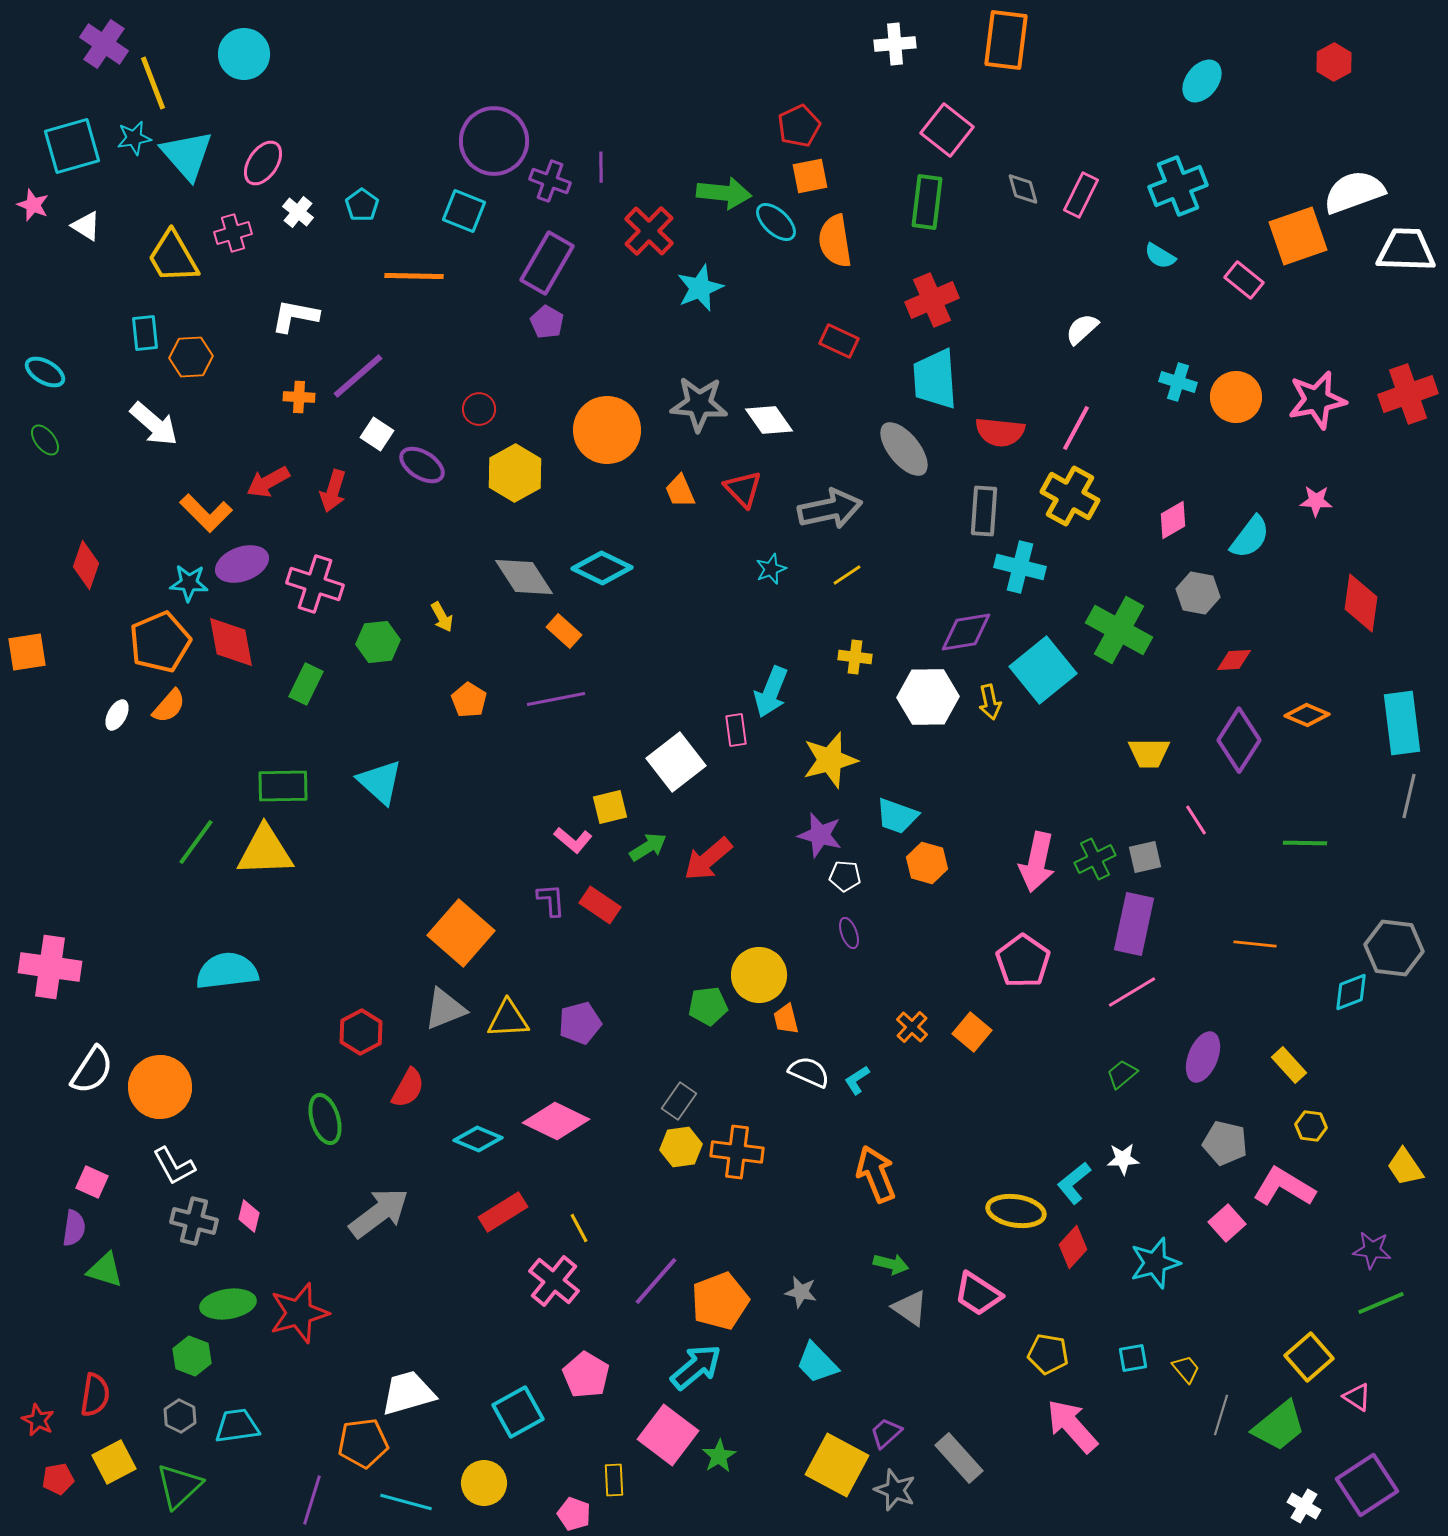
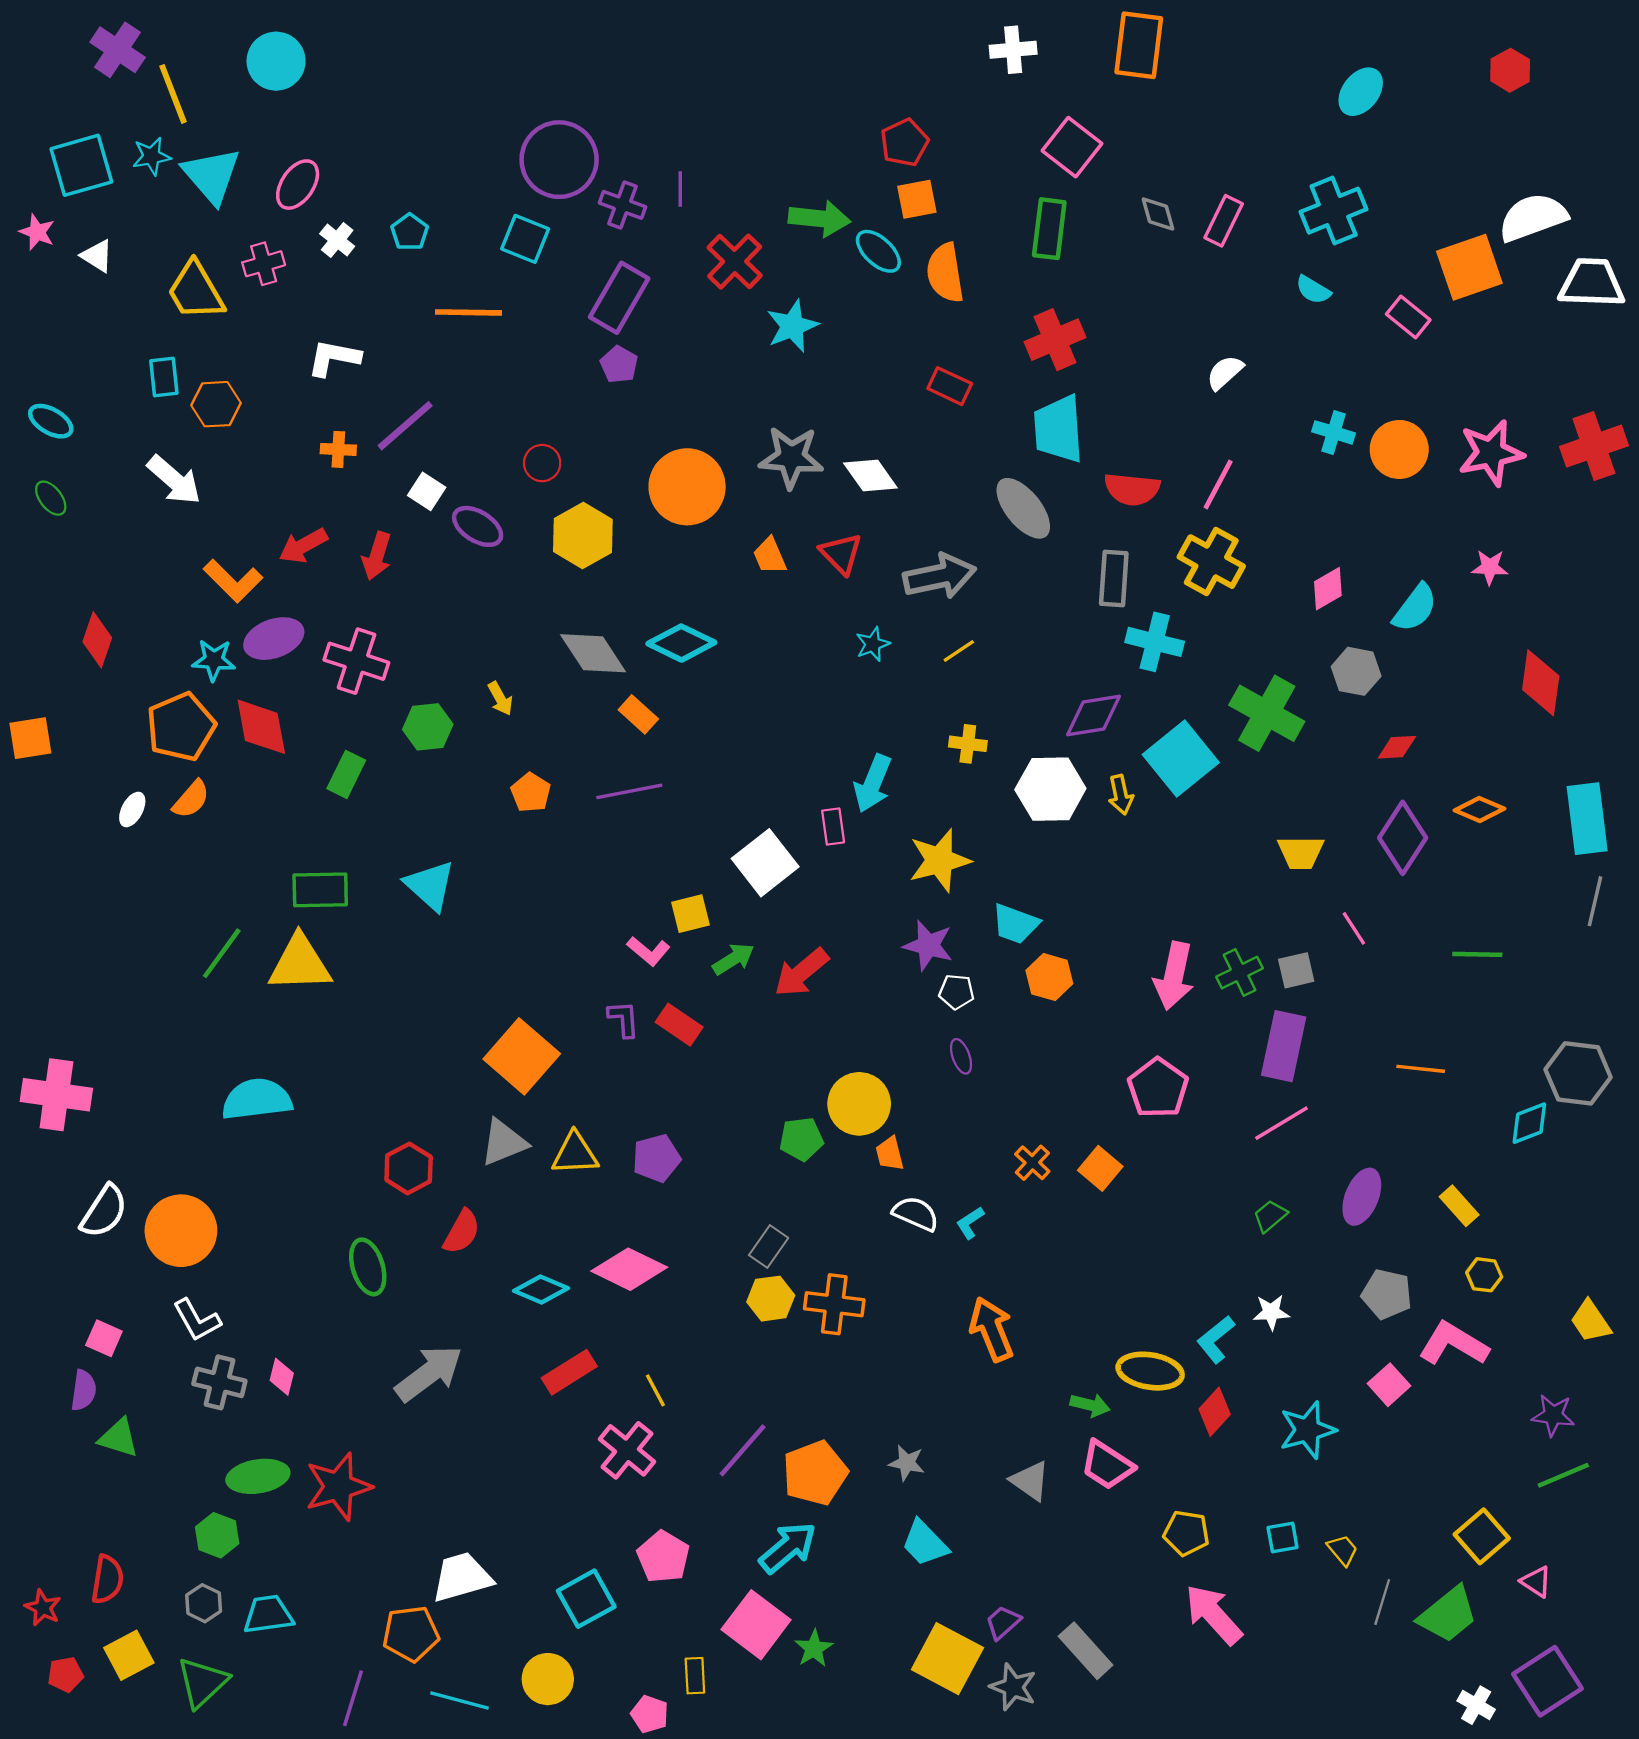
green arrow: (891, 1264) -> (1090, 1405), moved

